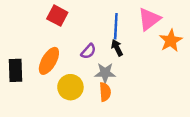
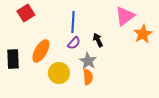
red square: (57, 16) -> (26, 13), moved, turned 30
blue line: (116, 26) -> (73, 22), moved
gray star: (105, 73) -> (88, 61), turned 30

